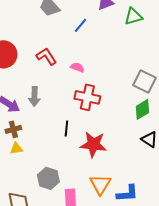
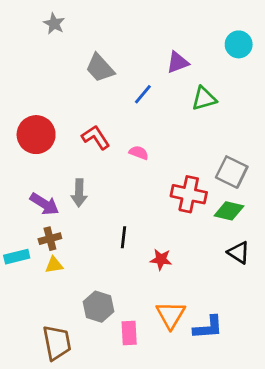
green triangle: (133, 16) -> (204, 99), moved
red cross: (87, 97) -> (189, 194), moved
green diamond: (142, 109) -> (229, 211), turned 45
red star: (93, 144) -> (161, 259), size x0.6

